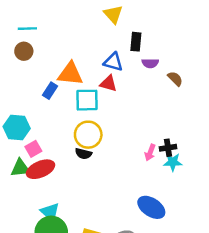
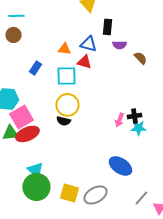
orange triangle: (70, 74) -> (64, 49), moved, size x0.6
pink square: (33, 149) -> (21, 117), size x1.6

